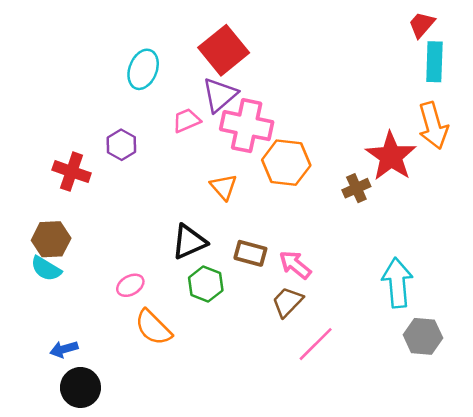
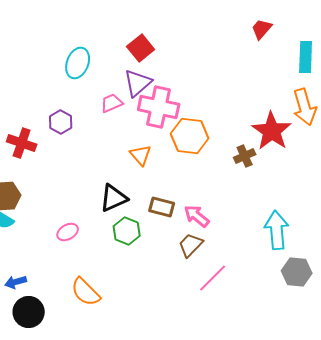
red trapezoid: (422, 25) -> (262, 29), moved
red square: (224, 50) -> (141, 48), size x0.7
orange semicircle: (153, 327) -> (86, 292), moved

